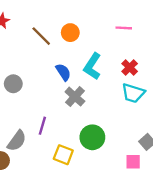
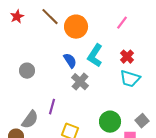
pink line: (124, 28) -> (122, 23), turned -56
orange circle: (70, 33) -> (76, 27), size x1.5
brown line: (41, 36) -> (50, 17), moved
green circle: (92, 137) -> (110, 122), moved

